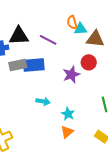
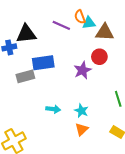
purple line: (48, 40) -> (61, 25), moved
gray rectangle: (18, 65) -> (25, 76), moved
cyan arrow: (43, 101) -> (53, 109), moved

